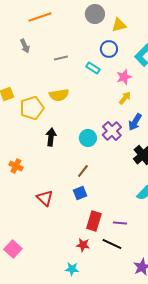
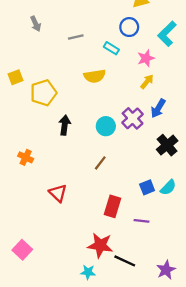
yellow semicircle: (59, 95) -> (95, 76), moved
blue square: (80, 193) -> (147, 187), moved
red rectangle: (94, 221) -> (112, 206), moved
black line: (112, 244) -> (125, 261), moved
red star: (83, 245) -> (100, 245), size x1.6

